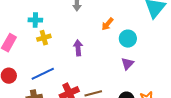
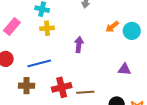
cyan circle: (128, 39) -> (132, 31), moved
purple triangle: (128, 64) -> (124, 69), turned 40

